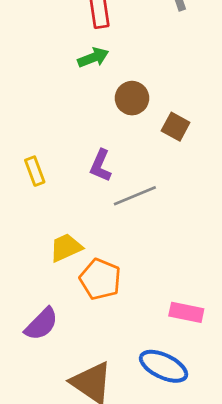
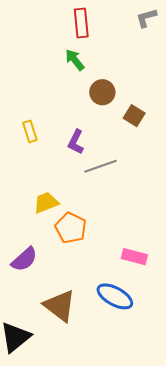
green arrow: (93, 58) -> (75, 60), turned -110
yellow rectangle: (35, 171) -> (30, 131), moved

